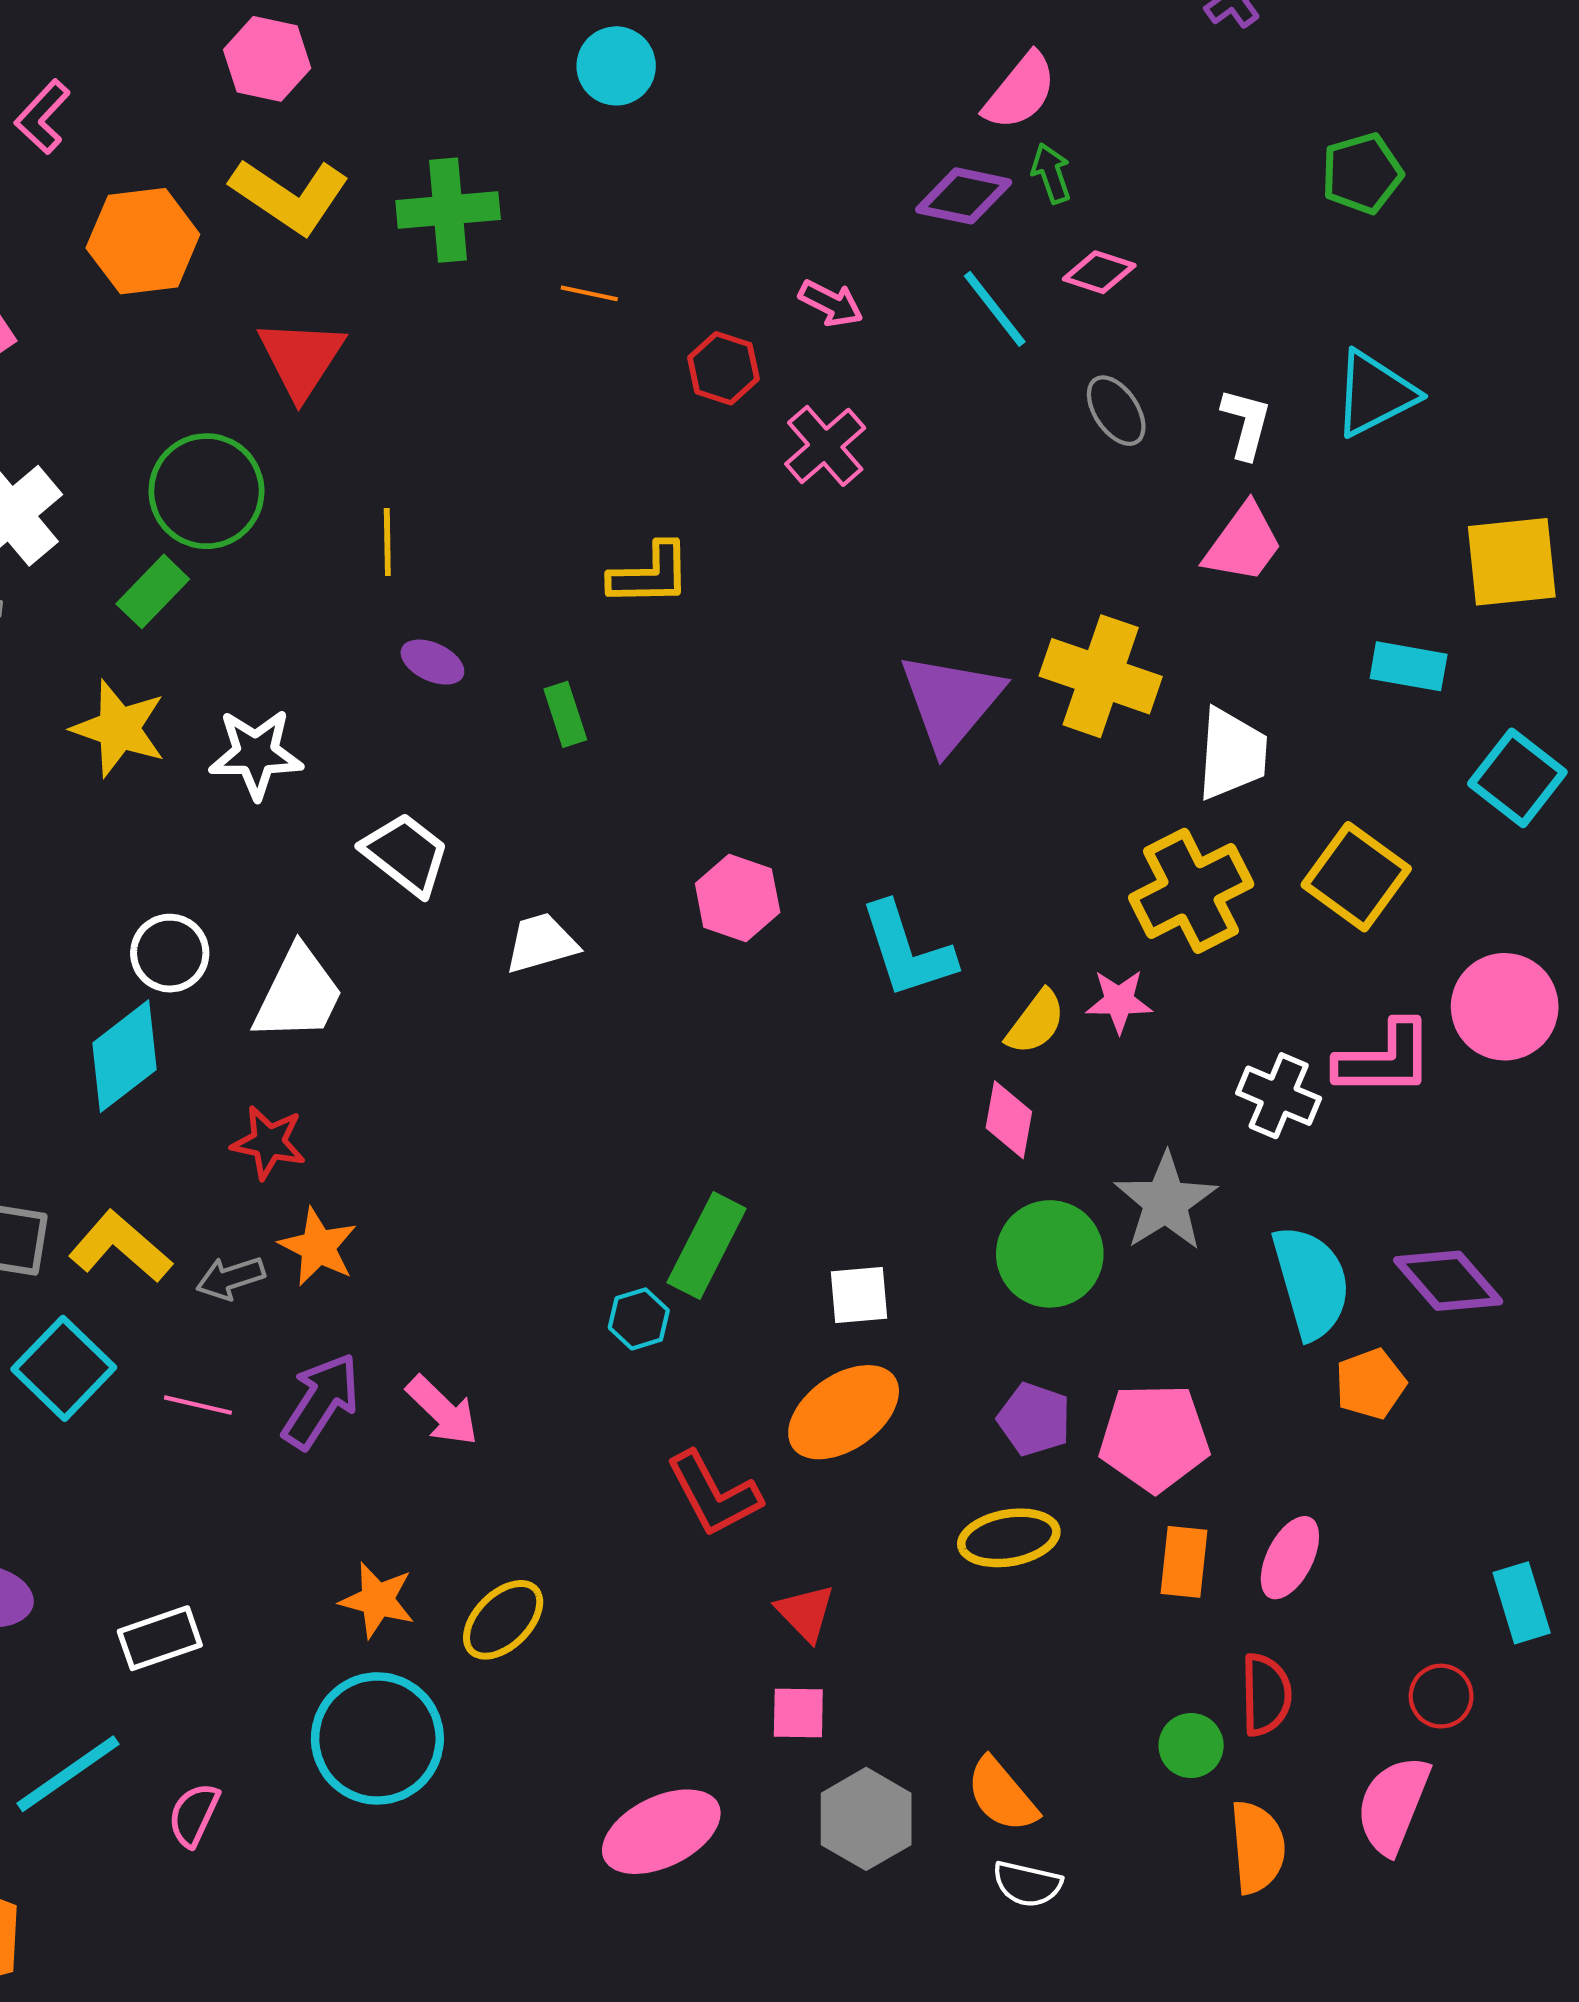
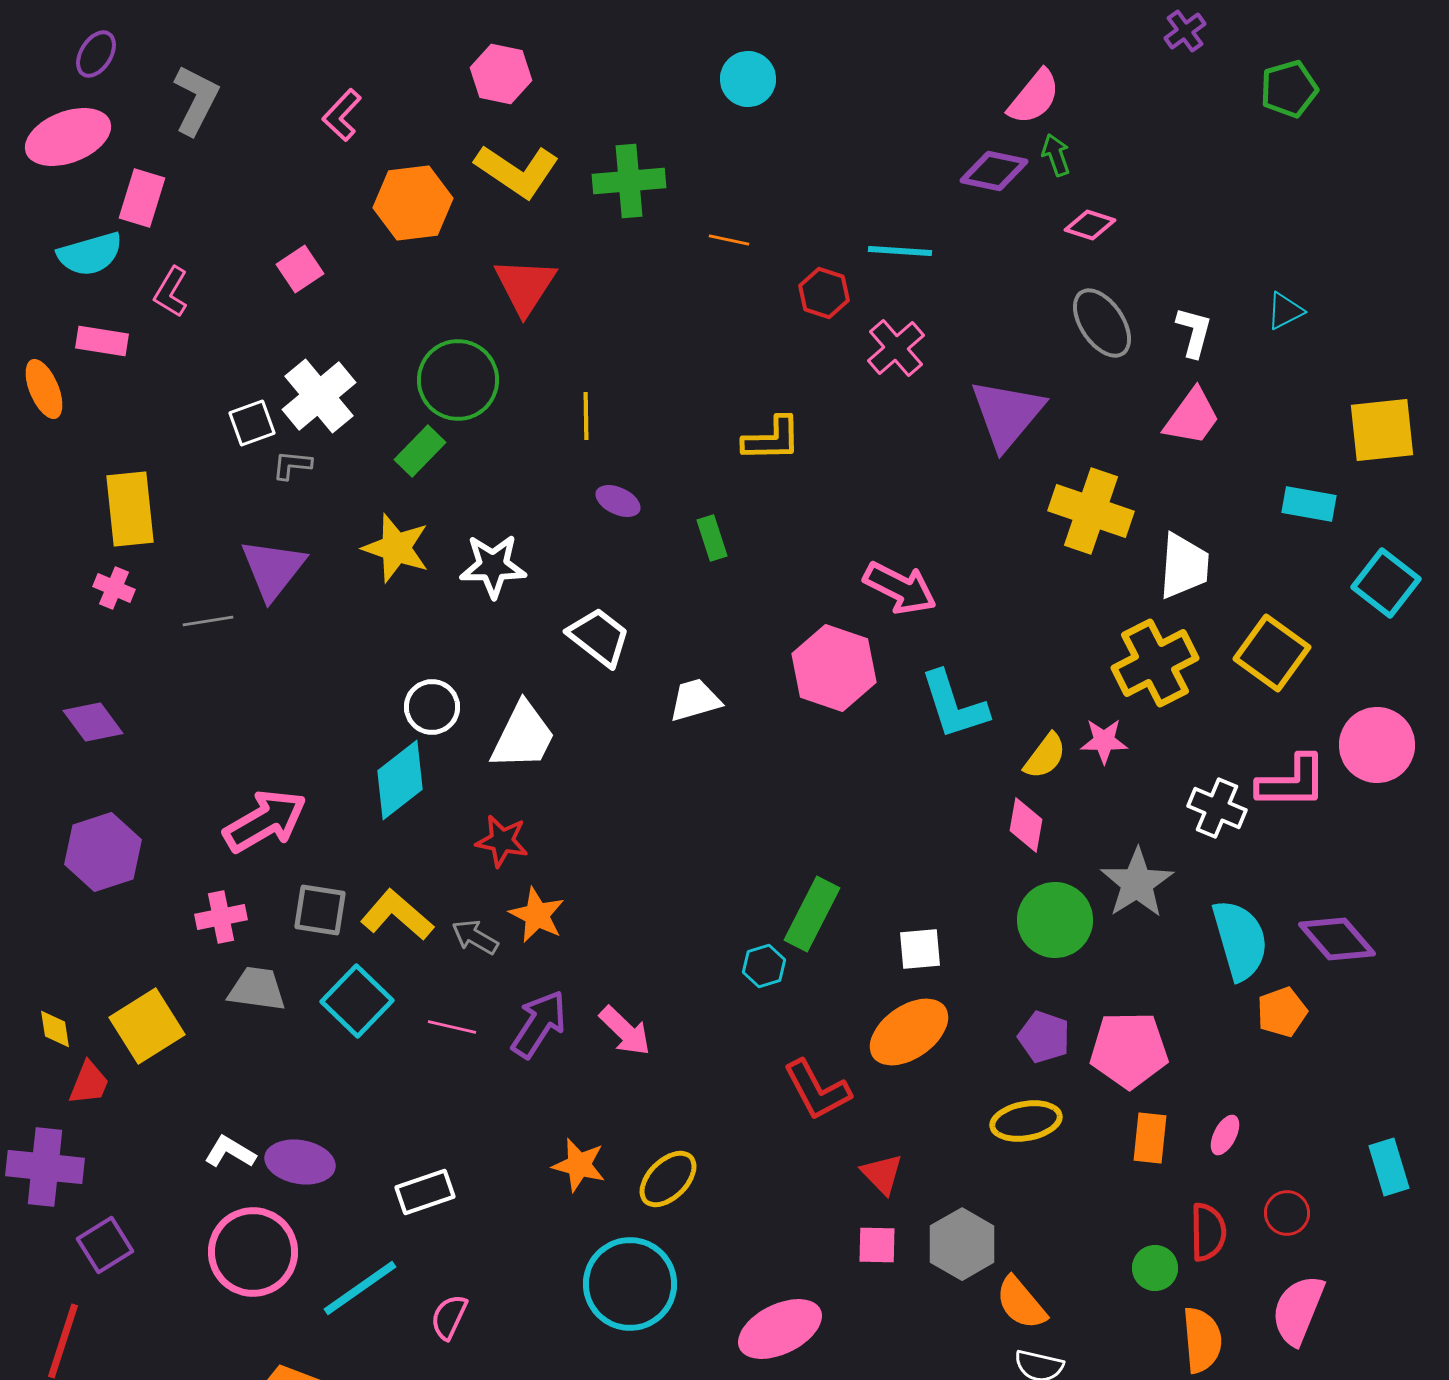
green pentagon: (1362, 173) -> (1289, 89), moved
pink arrow: (831, 303) -> (900, 588), moved, size x1.6
cyan line: (995, 309) -> (900, 251), moved, turned -48
cyan triangle: (1375, 394) -> (1285, 311), size x0.6
gray ellipse: (1116, 411) -> (1102, 323), size x1.4
purple triangle: (951, 702) -> (1007, 414), moved
pink hexagon: (738, 898) -> (834, 668), size x1.4
gray arrow: (230, 1278) -> (475, 937), turned 48
pink ellipse: (1290, 1558) -> (1225, 1135), size x0.7
red circle: (1441, 1696) -> (1287, 1213), moved
cyan circle: (377, 1738) -> (630, 1284), moved
gray hexagon: (866, 1819) -> (962, 1244), moved

